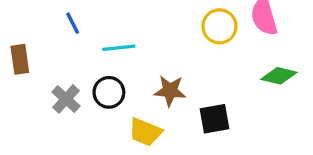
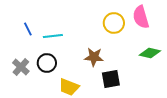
blue line: (73, 23) -> (28, 29), moved
brown star: (170, 91) -> (94, 57), moved

